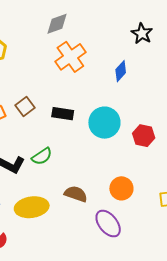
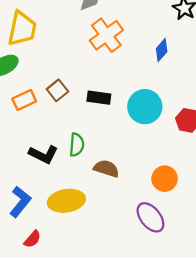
green semicircle: (42, 156) -> (77, 145), turned -50
brown semicircle: (76, 194) -> (106, 169), moved

